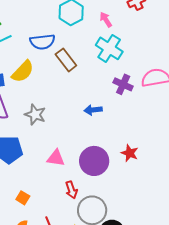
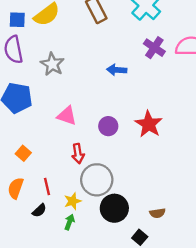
red star: (130, 153) -> (149, 124), size x1.4
purple circle: (94, 161) -> (108, 126), size x0.6

